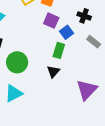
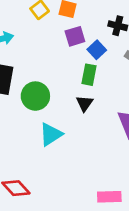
purple square: (51, 21) -> (75, 36), turned -35
cyan triangle: (14, 93) -> (51, 134), moved

